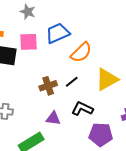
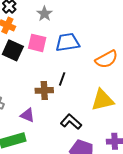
orange semicircle: (81, 52) -> (106, 59), moved
black line: (72, 82) -> (62, 79), moved, turned -48
purple triangle: (53, 118) -> (27, 115), moved

